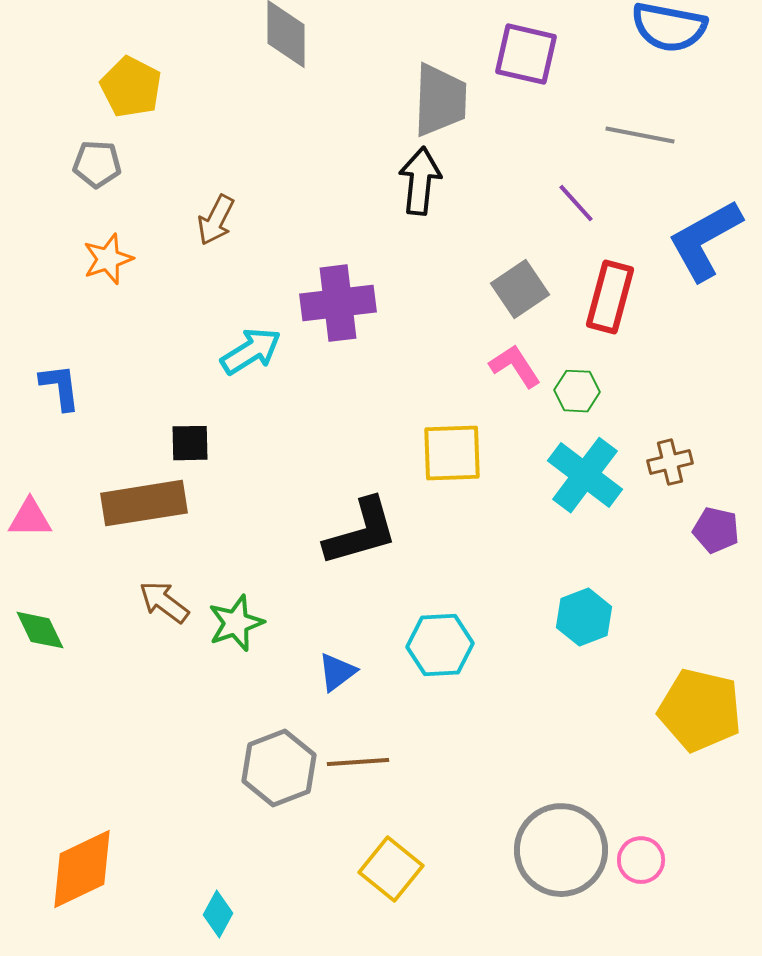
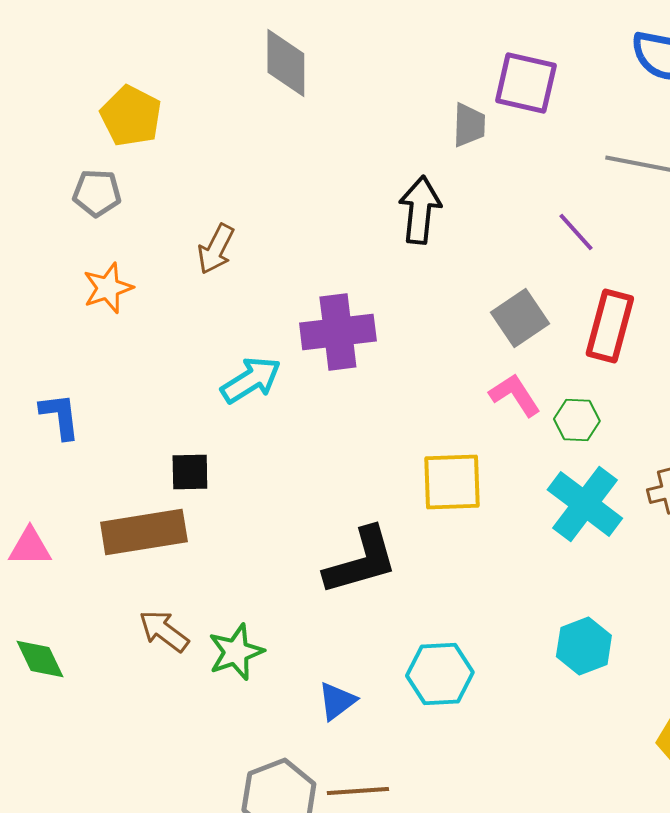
gray trapezoid: (440, 100) -> (469, 125), moved, size x0.6

